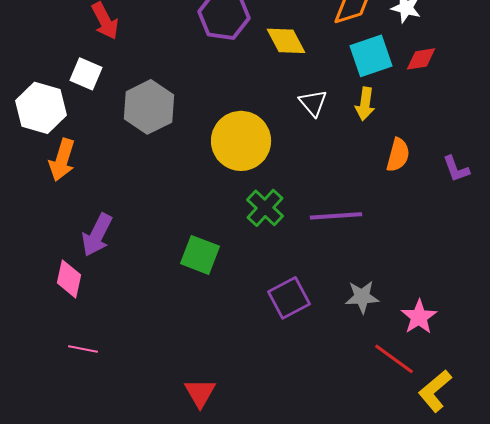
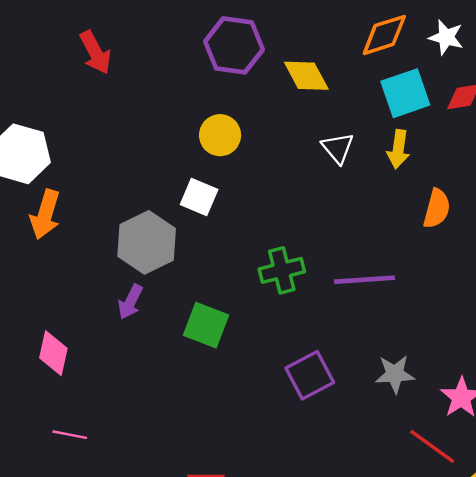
white square: (86, 74) -> (199, 197), moved
gray hexagon: (149, 107) -> (147, 242), moved
yellow circle: (241, 141) -> (220, 135), moved, size x0.6
green cross: (265, 208) -> (282, 270), turned 33
purple arrow: (97, 235) -> (130, 302), moved, size x0.7

